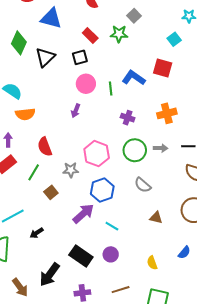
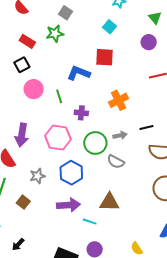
green line: (111, 89) -> (59, 96), moved
purple arrow: (76, 111) -> (22, 135), moved, size x1.6
pink hexagon: (97, 154) -> (58, 138), moved
gray semicircle: (143, 185) -> (116, 162), moved
blue hexagon: (102, 190) -> (71, 173), moved
purple arrow: (83, 214) -> (69, 205), moved, turned 50
brown triangle: (156, 218) -> (109, 202), moved, size x1.5

